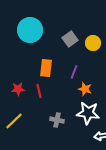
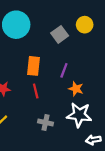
yellow circle: (93, 43) -> (85, 25), moved
red line: (39, 91) -> (36, 91), moved

